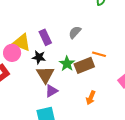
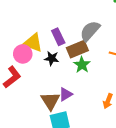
gray semicircle: (75, 32) -> (90, 31), size x1.5
brown rectangle: (84, 65) -> (77, 49), moved
brown triangle: (45, 75) -> (50, 101), moved

